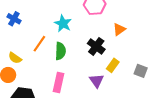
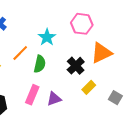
orange triangle: (119, 29) -> (101, 53), size x1.6
purple triangle: (97, 81) -> (54, 99), moved, turned 35

